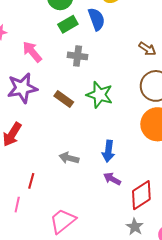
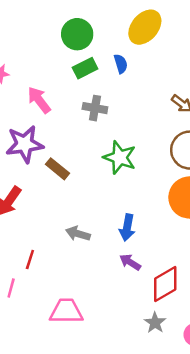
blue semicircle: (96, 19) -> (121, 64), size x0.7
brown rectangle: (64, 99) -> (57, 169), moved
pink trapezoid: (63, 221) -> (66, 311), turned 36

